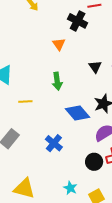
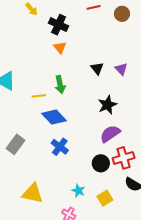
black cross: (78, 21) -> (59, 25), moved
yellow line: (25, 101) -> (39, 96), moved
blue diamond: (78, 113) -> (54, 117), moved

